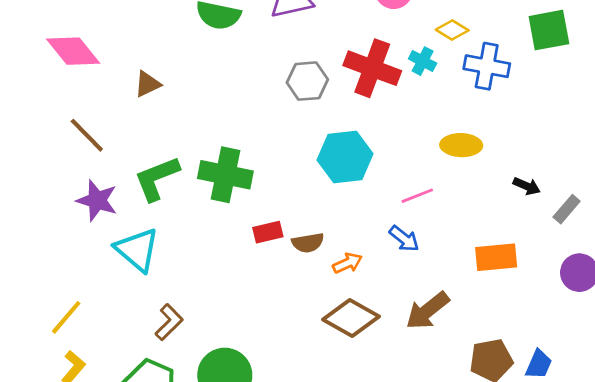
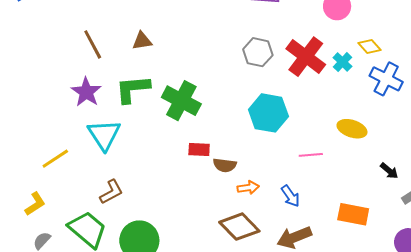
brown triangle: (147, 84) -> (142, 41), moved
blue arrow: (404, 239) -> (290, 196), moved
yellow line: (66, 317) -> (55, 159), moved

